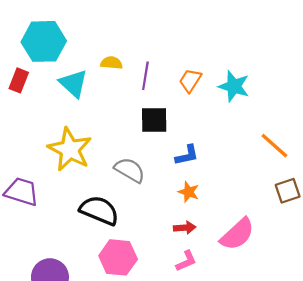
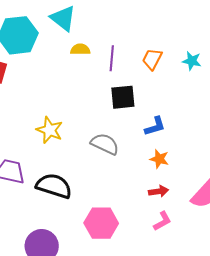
cyan triangle: (73, 84) -> (63, 18), moved
cyan star: (234, 86) -> (192, 61), size x0.7
yellow star: (70, 149) -> (50, 130), size x0.7
black semicircle: (99, 210) -> (54, 186), moved

